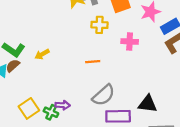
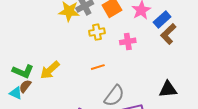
yellow arrow: (42, 54) -> (50, 70), size x1.5
black triangle: (148, 104) -> (168, 89), moved

